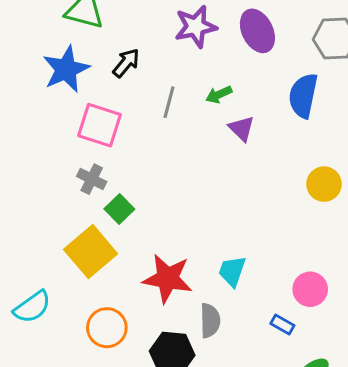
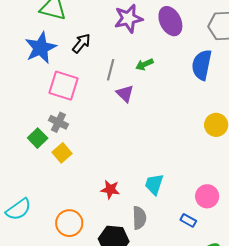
purple triangle: (242, 128) -> (125, 94), moved
green square: (119, 209) -> (38, 138), moved
yellow square: (91, 252) -> (62, 153), moved, size x0.6
red star: (168, 278) -> (110, 189), size x0.6

